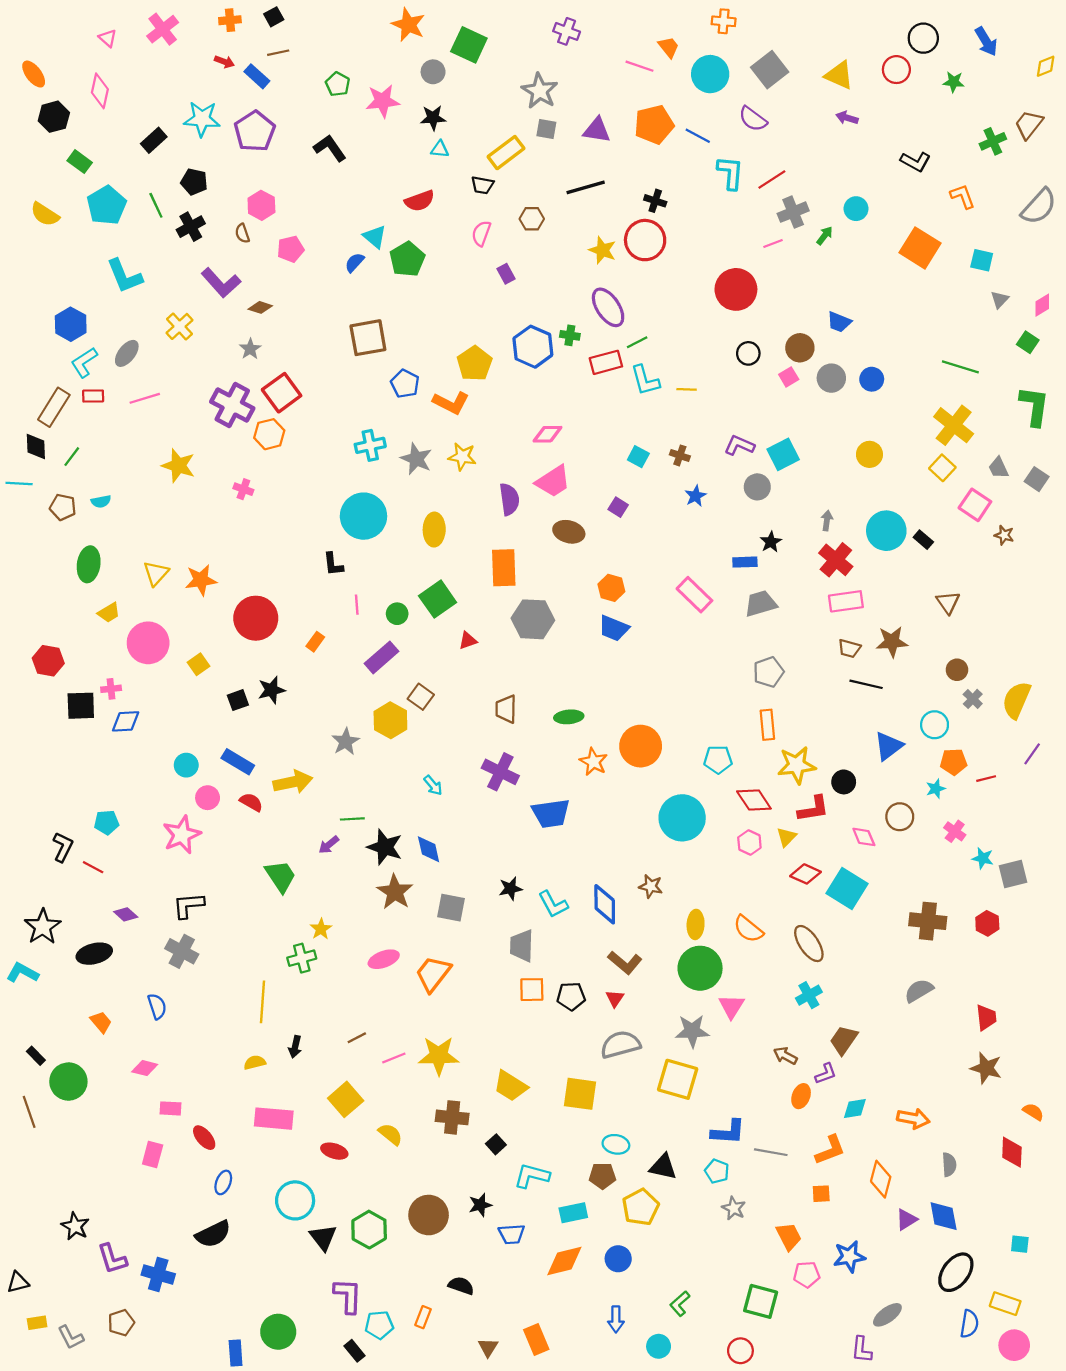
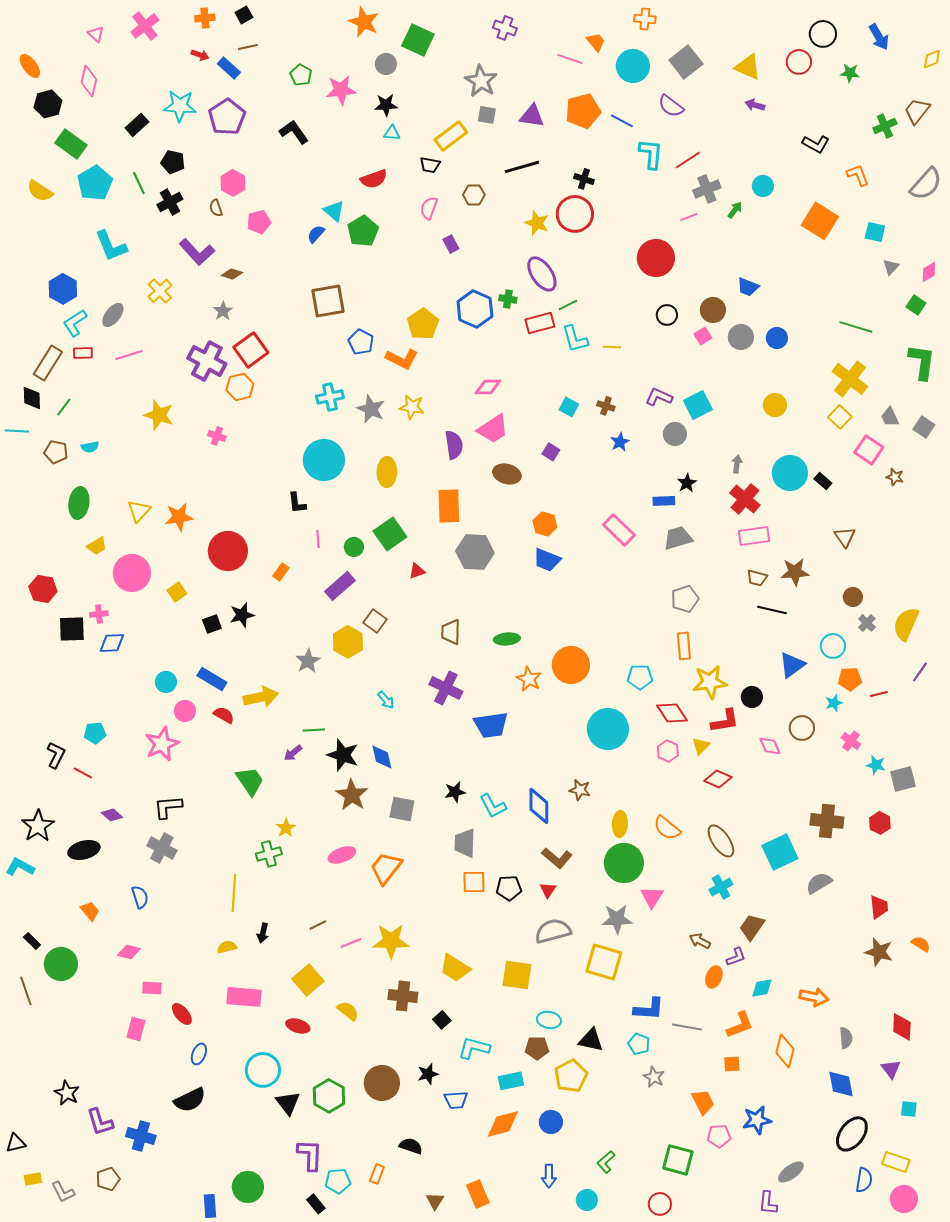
green rectangle: (80, 162) -> (71, 144), size x1.4
cyan square: (847, 889) -> (780, 852), moved, turned 33
orange semicircle: (1033, 1112) -> (921, 944), moved
purple triangle: (906, 1220) -> (891, 1069), moved, turned -35

